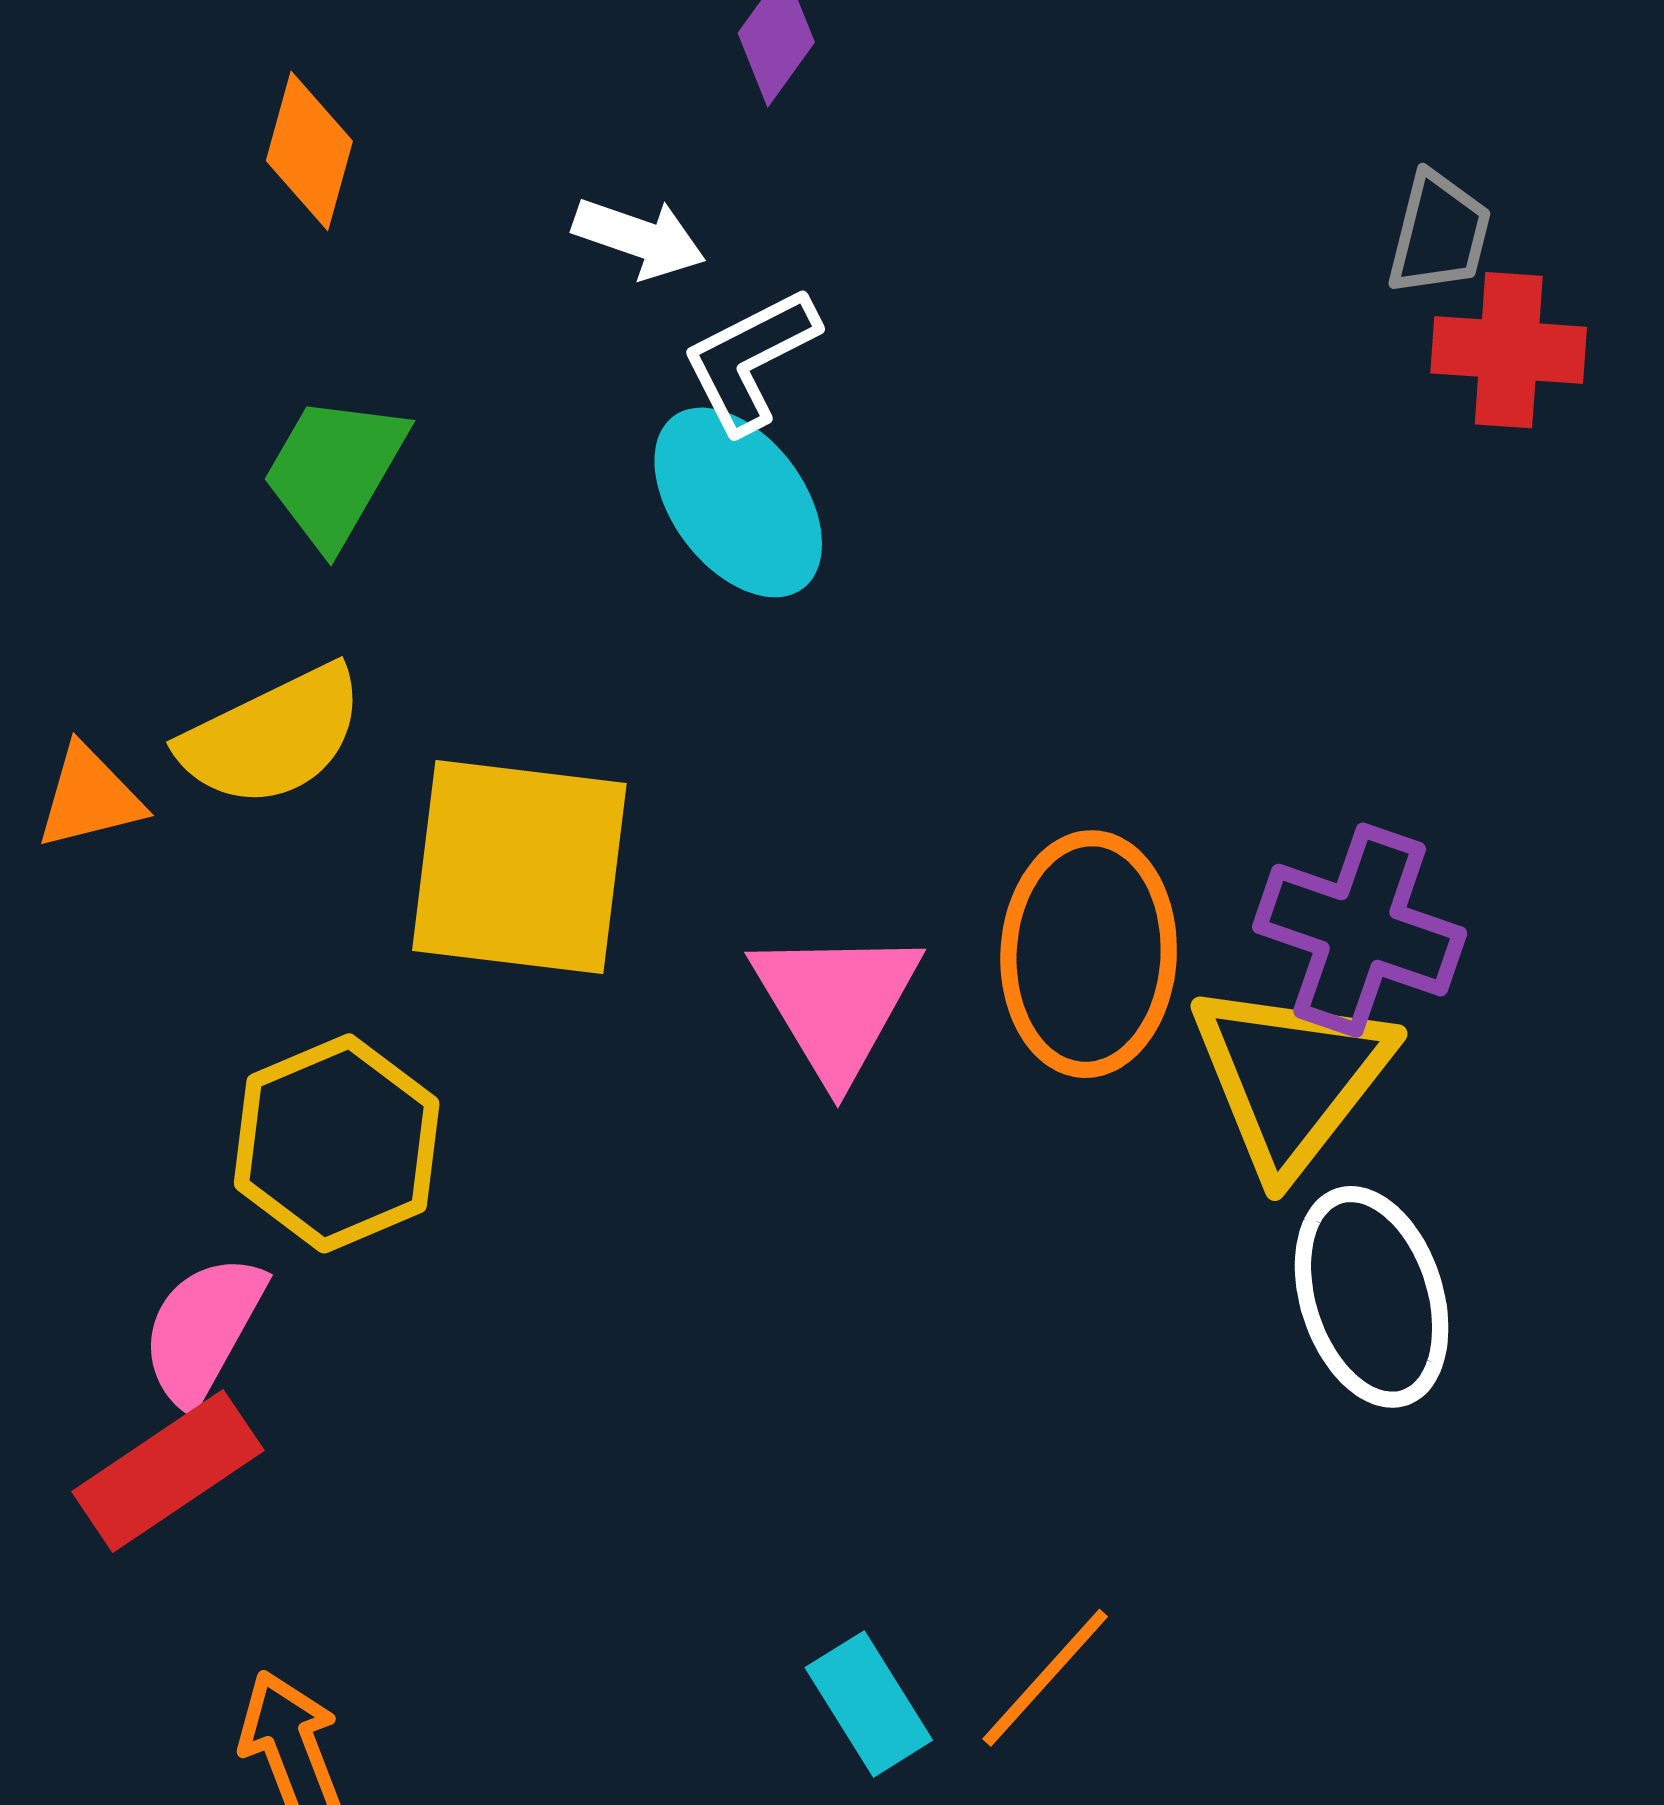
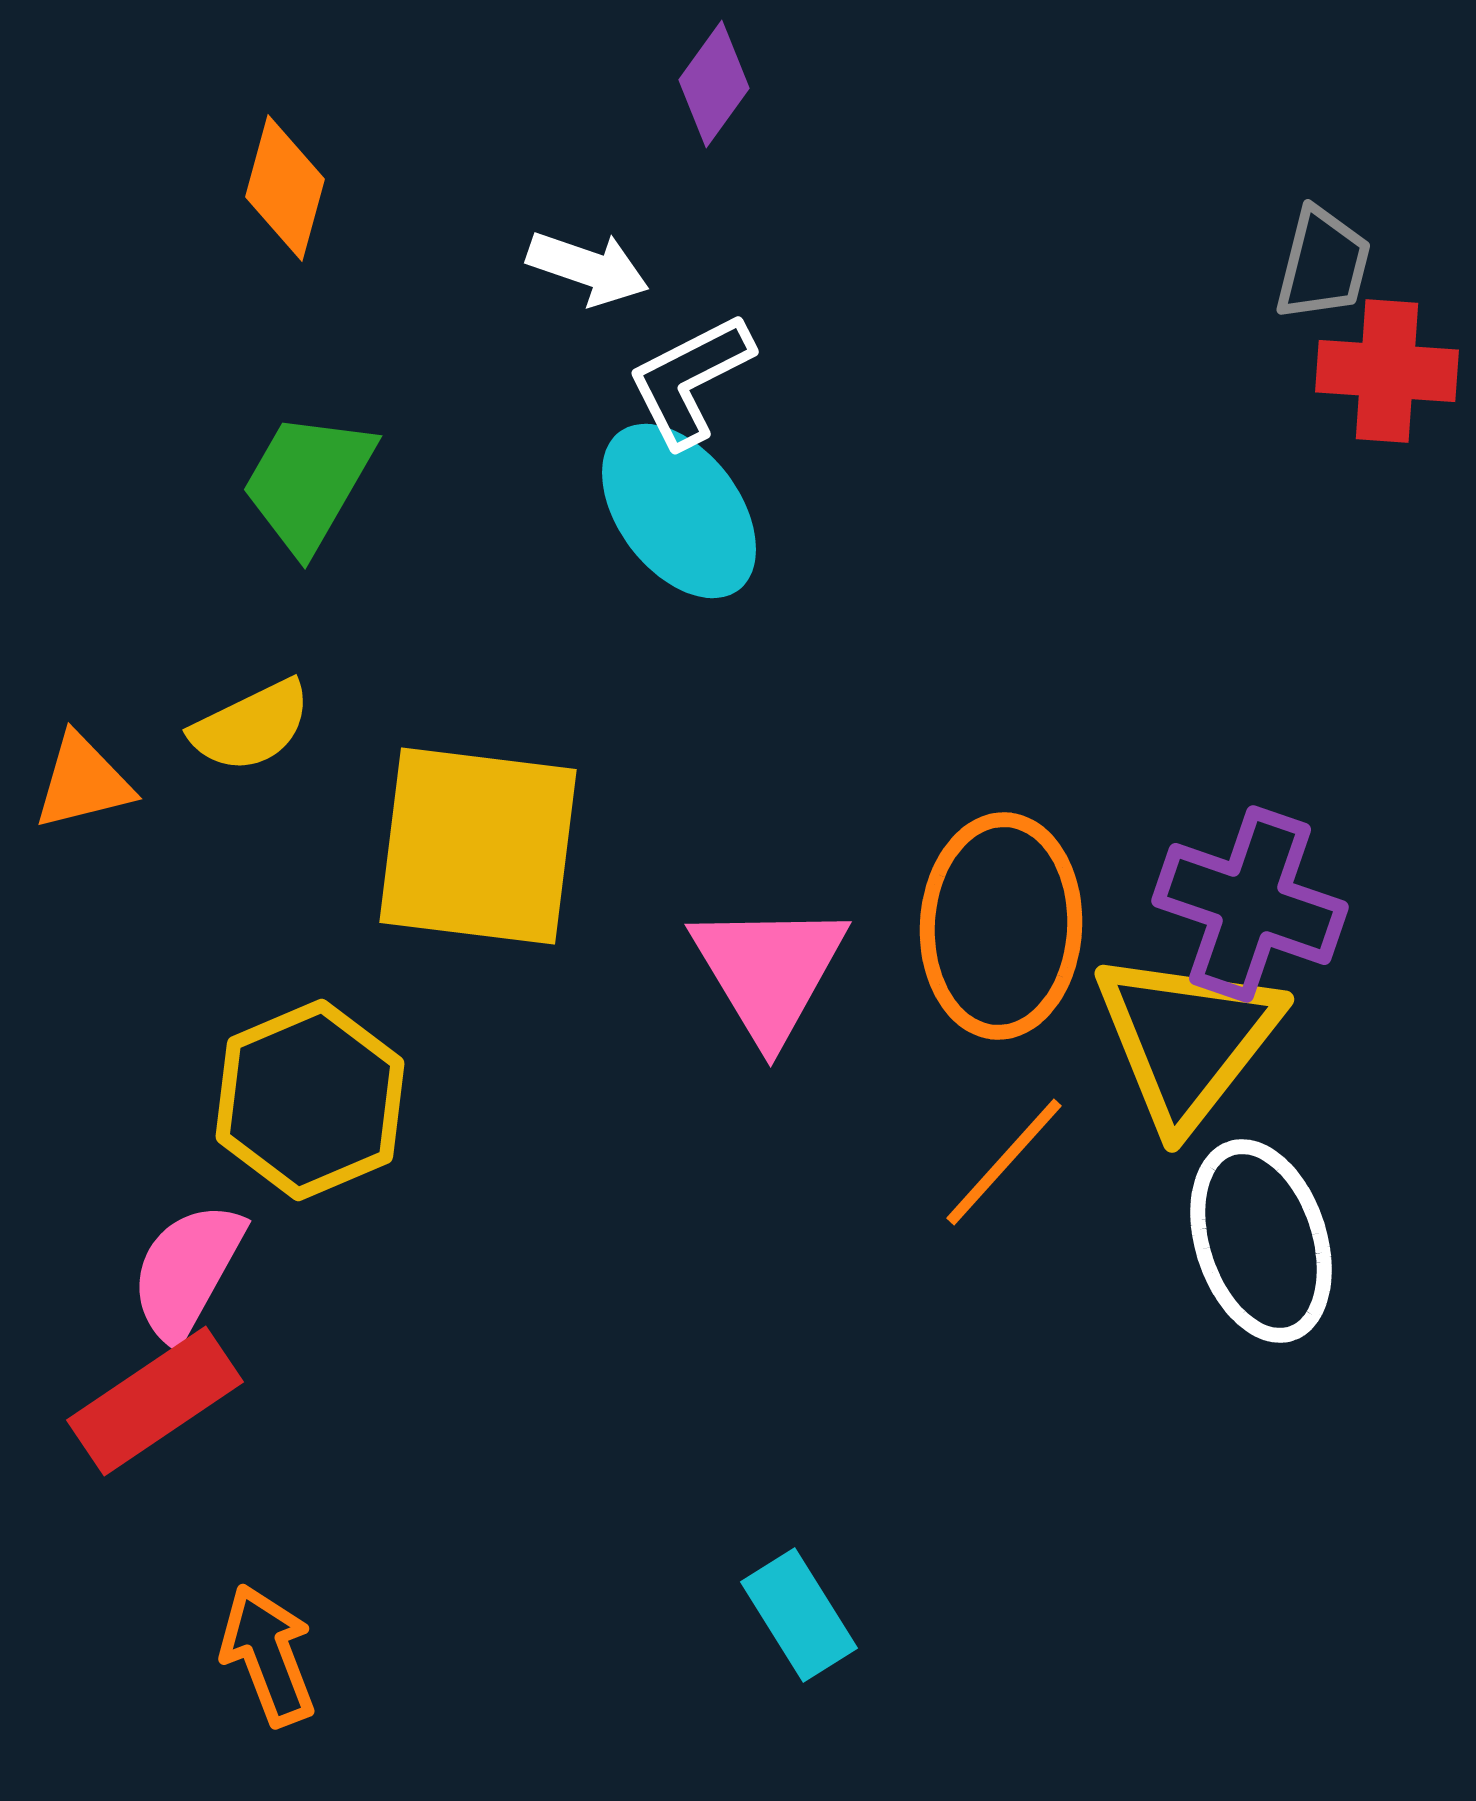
yellow semicircle: (272, 736) -> (251, 726), size x0.7
orange line: (1045, 1678) -> (1004, 1162), moved

